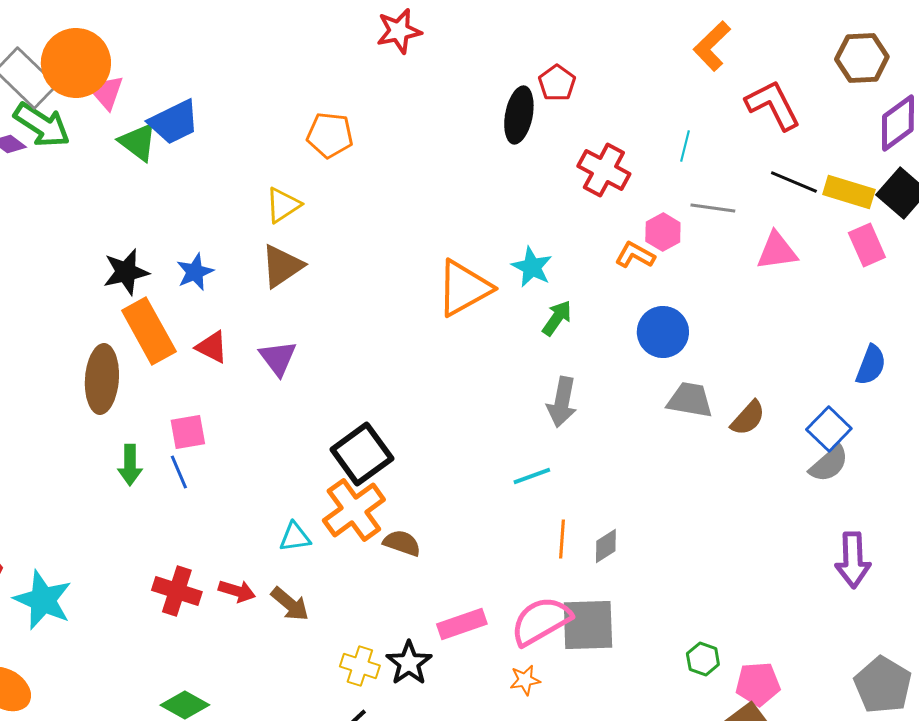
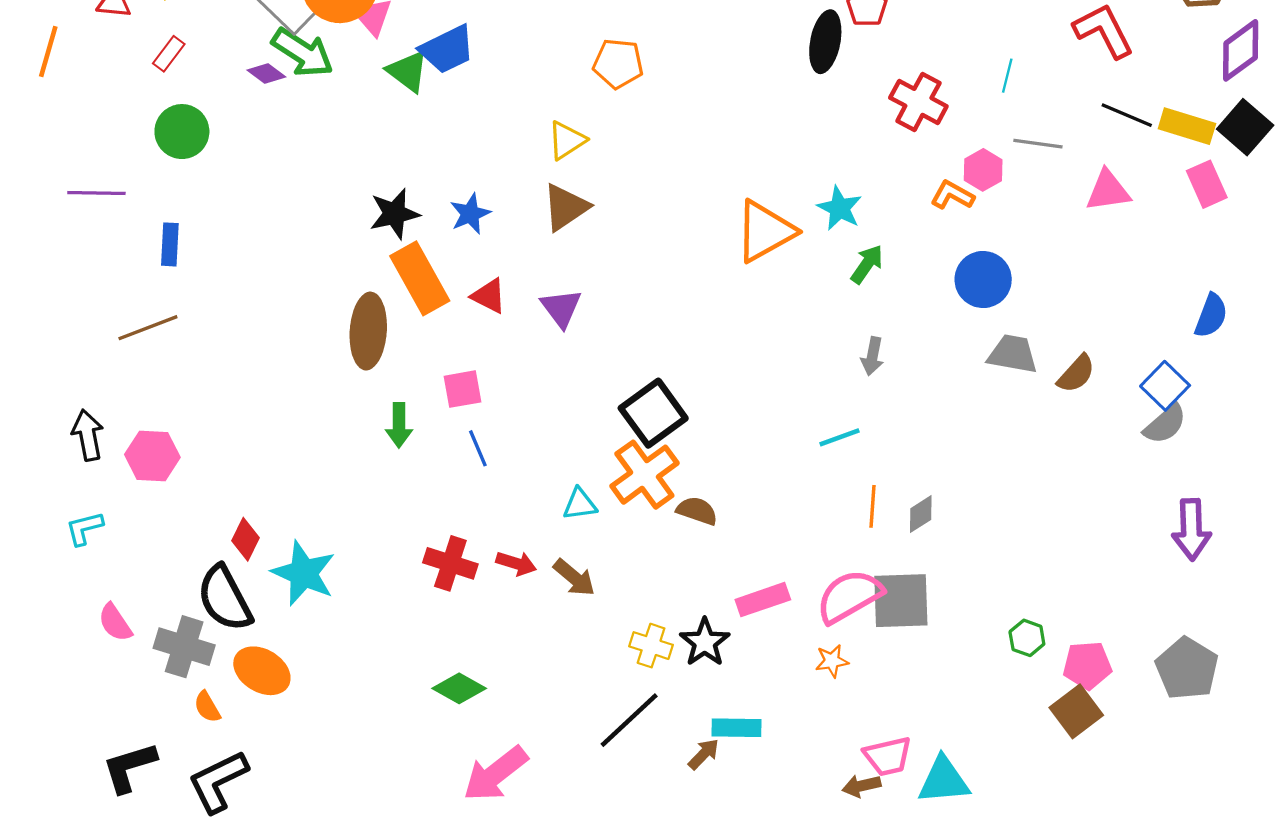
gray arrow: (562, 402) -> (872, 356), size x0.7
blue line: (179, 472) -> (478, 448), moved
gray pentagon: (883, 685) -> (1187, 669), moved

